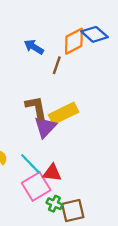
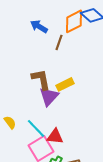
yellow rectangle: (64, 113) -> (65, 84), size x0.7

